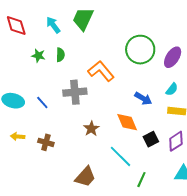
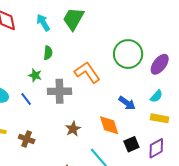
green star: (38, 56) -> (35, 75), moved

